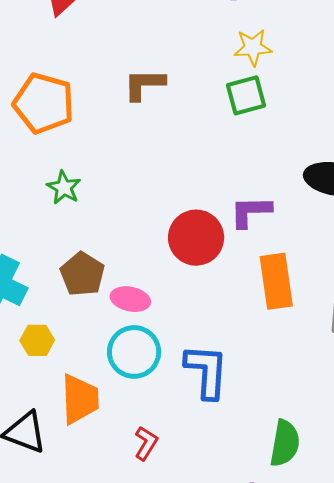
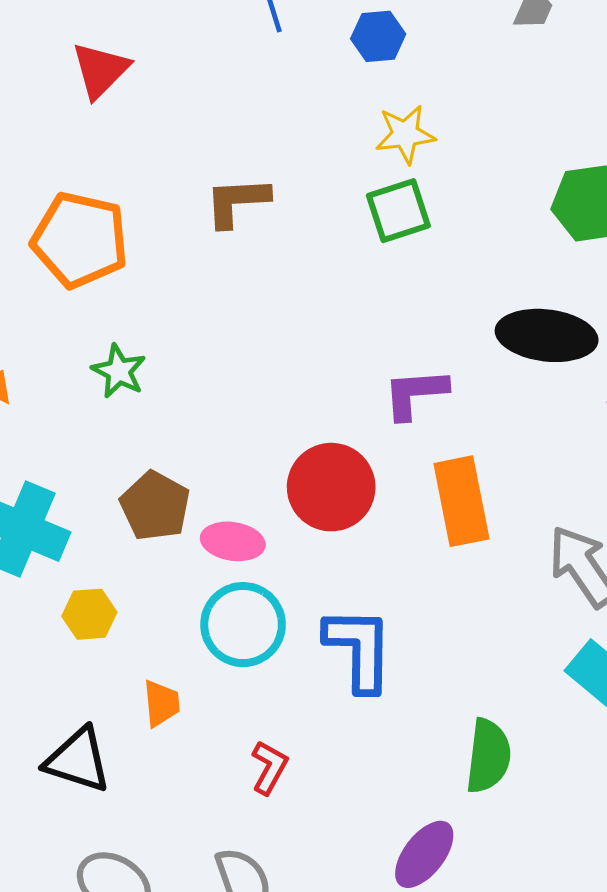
red circle: (196, 238) -> (331, 487), moved
orange trapezoid: (80, 399) -> (161, 703), size x0.6

